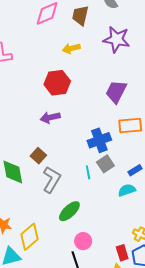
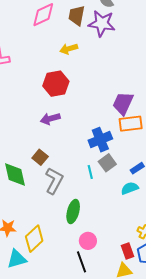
purple star: (117, 39) -> (102, 23), moved
purple trapezoid: (116, 92) -> (123, 103), moved
green ellipse: (69, 211) -> (73, 212), turned -30

